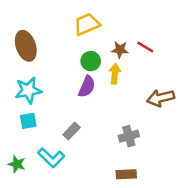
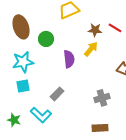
green circle: (91, 61) -> (46, 39), moved
yellow arrow: (115, 74) -> (91, 49), turned 35
purple semicircle: (87, 86) -> (69, 59), turned -30

